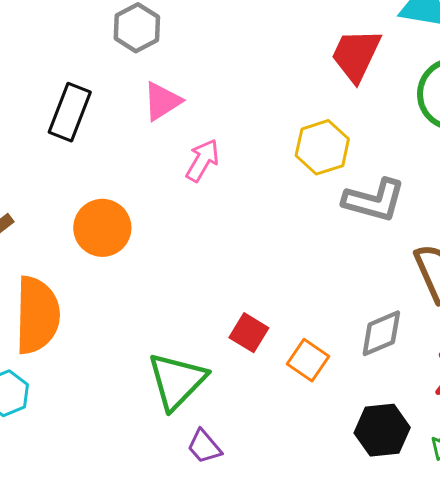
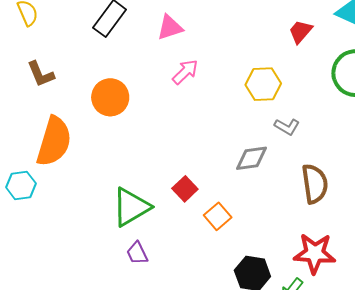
red trapezoid: (356, 55) -> (300, 32), size x0.7
gray L-shape: (374, 200) -> (287, 127), size x0.6
gray diamond: (381, 333) -> (251, 158), moved

